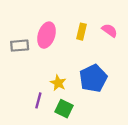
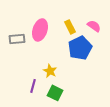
yellow rectangle: (82, 32) -> (70, 27), turned -40
blue pentagon: (93, 78) -> (80, 48), moved

